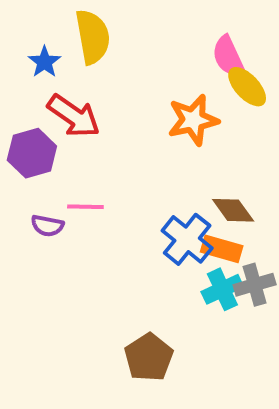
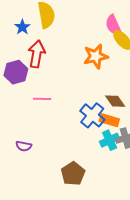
red arrow: (74, 116) -> (37, 54), turned -116
purple semicircle: (47, 226) -> (24, 146), moved

